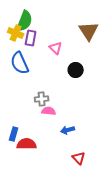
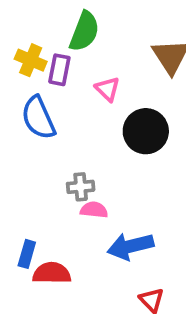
green semicircle: (25, 21) -> (84, 31), moved
black circle: (76, 70) -> (146, 131), size x1.5
blue arrow: (68, 130) -> (130, 246), size x1.6

